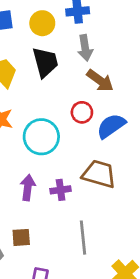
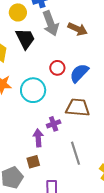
gray arrow: (85, 48) -> (51, 23), size x1.4
brown arrow: (100, 81) -> (78, 29), moved
purple arrow: (28, 188) -> (38, 138), moved

